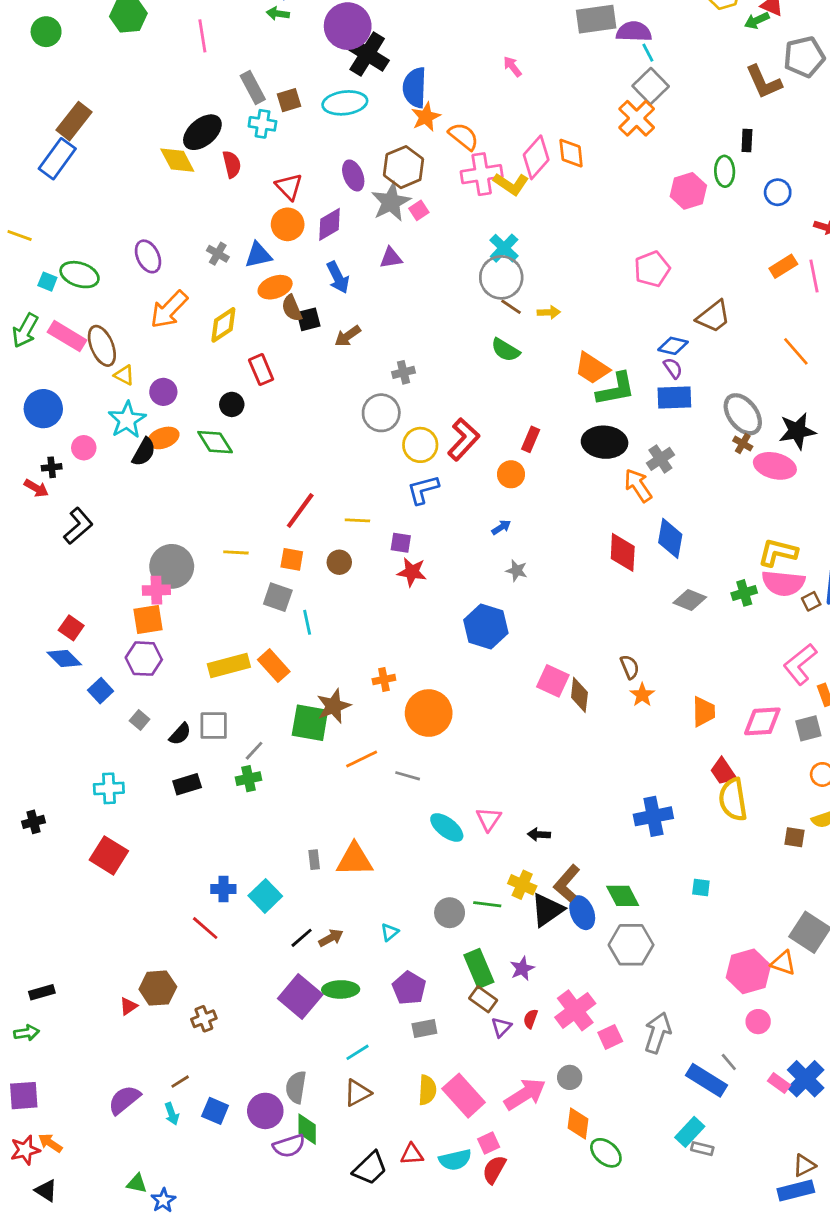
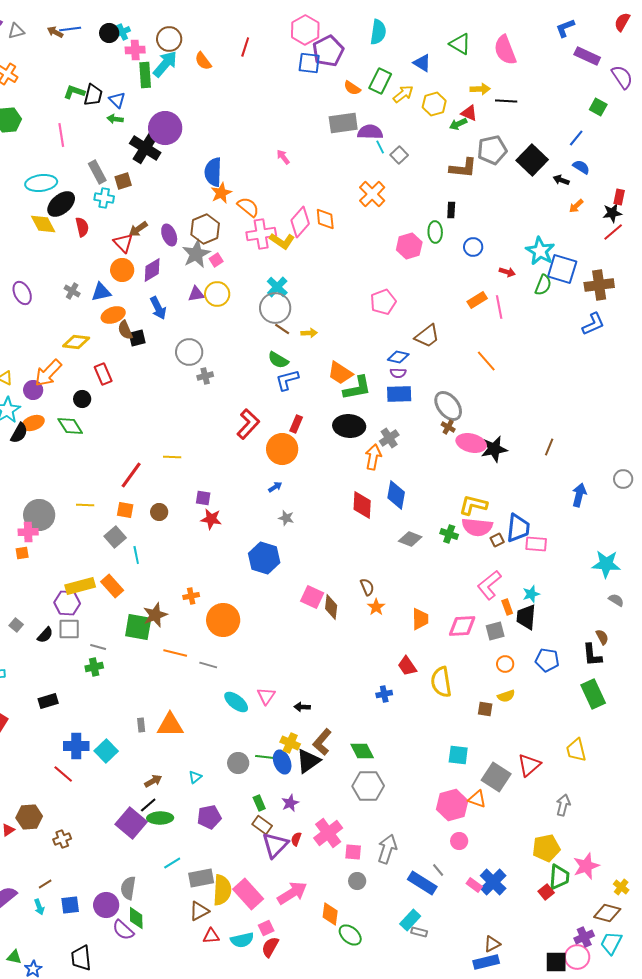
black cross: (367, 54) -> (145, 148), moved
brown L-shape: (764, 82) -> (463, 168), turned -60
gray square: (651, 86) -> (399, 155), moved, size x0.7
cyan ellipse: (345, 103) -> (41, 183), moved
orange arrow: (169, 310) -> (48, 373), moved
yellow diamond: (223, 325) -> (76, 342), turned 40
brown arrow: (348, 336) -> (138, 229), moved
purple semicircle: (673, 368) -> (398, 373), turned 126
gray circle: (381, 413) -> (189, 352), moved
black star: (797, 431) -> (494, 449), moved
yellow circle: (420, 445) -> (217, 294), moved
orange circle: (511, 474) -> (282, 449), size x1.6
orange arrow: (638, 485) -> (373, 457), turned 45
blue L-shape: (423, 490) -> (287, 380), moved
yellow line: (357, 520) -> (172, 457), moved
green cross: (744, 593) -> (449, 534), turned 36
gray square: (278, 597) -> (115, 537), turned 30
orange square: (148, 619) -> (22, 553), size x0.6
purple hexagon: (144, 659) -> (67, 603), moved
gray line: (254, 751) -> (98, 647), turned 63
orange line: (362, 759) -> (175, 653), turned 40
red trapezoid: (723, 772) -> (407, 666), moved
black rectangle: (187, 784) -> (48, 701), moved
blue cross: (653, 816) -> (384, 694), size x0.6
cyan square: (701, 888) -> (458, 755), moved, size x1.5
blue cross: (223, 889) -> (76, 746), size x1.4
blue ellipse: (582, 913) -> (282, 762), moved
black line: (302, 938) -> (148, 805), moved
green rectangle: (479, 969) -> (259, 803), size x0.6
purple pentagon: (409, 988) -> (209, 817), turned 30
purple triangle: (501, 1027) -> (275, 845), size x1.8
gray rectangle: (424, 1029) -> (201, 878), moved, size x1.4
pink square: (610, 1037) -> (353, 852), turned 30
gray circle: (570, 1077) -> (357, 881), moved
yellow semicircle: (427, 1090) -> (222, 890), size x1.4
brown triangle: (357, 1093) -> (199, 911), moved
blue square: (215, 1111) -> (70, 905), turned -30
purple semicircle: (289, 1146) -> (123, 930), turned 60
black trapezoid: (370, 1168) -> (81, 958), moved, turned 128

